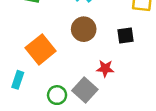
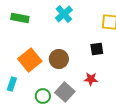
brown circle: (84, 29) -> (59, 59), moved
red star: (105, 68) -> (91, 79), moved

